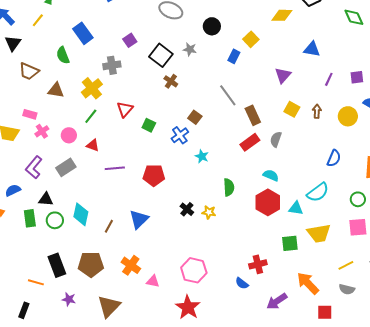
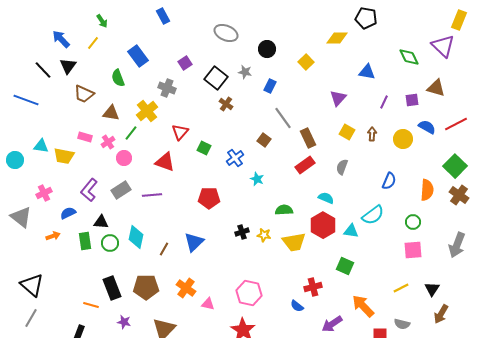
green diamond: (354, 17) -> (409, 57), moved
blue rectangle: (234, 56) -> (270, 86), moved
gray cross: (112, 65) -> (167, 88), turned 30
green line: (91, 116) -> (131, 133), moved
brown square: (195, 117) -> (264, 140), moved
pink cross: (42, 131) -> (108, 142), moved
gray semicircle: (276, 139) -> (342, 167), moved
red triangle: (93, 145) -> (165, 162), moved, size x1.5
purple line: (115, 168) -> (152, 195), moved
green semicircle: (229, 187) -> (284, 210), turned -90
black cross: (187, 209) -> (242, 232), turned 32
yellow trapezoid: (319, 233) -> (294, 242), moved
green square: (290, 243) -> (345, 266), turned 30
gray semicircle: (347, 289) -> (402, 324), moved

